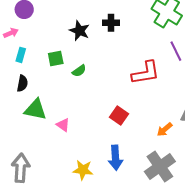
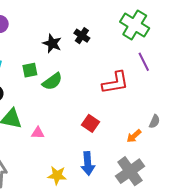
black cross: (111, 23) -> (82, 36), turned 35
green semicircle: (79, 71) -> (52, 81), size x1.5
pink triangle: (63, 125) -> (38, 133), turned -32

